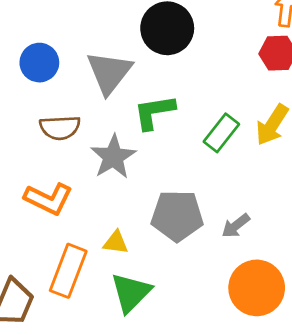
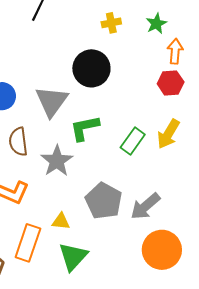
brown semicircle: (60, 128) -> (18, 142), turned 88
gray pentagon: (177, 216) -> (104, 201), turned 30
gray arrow: (236, 226) -> (145, 206), size x1.5

